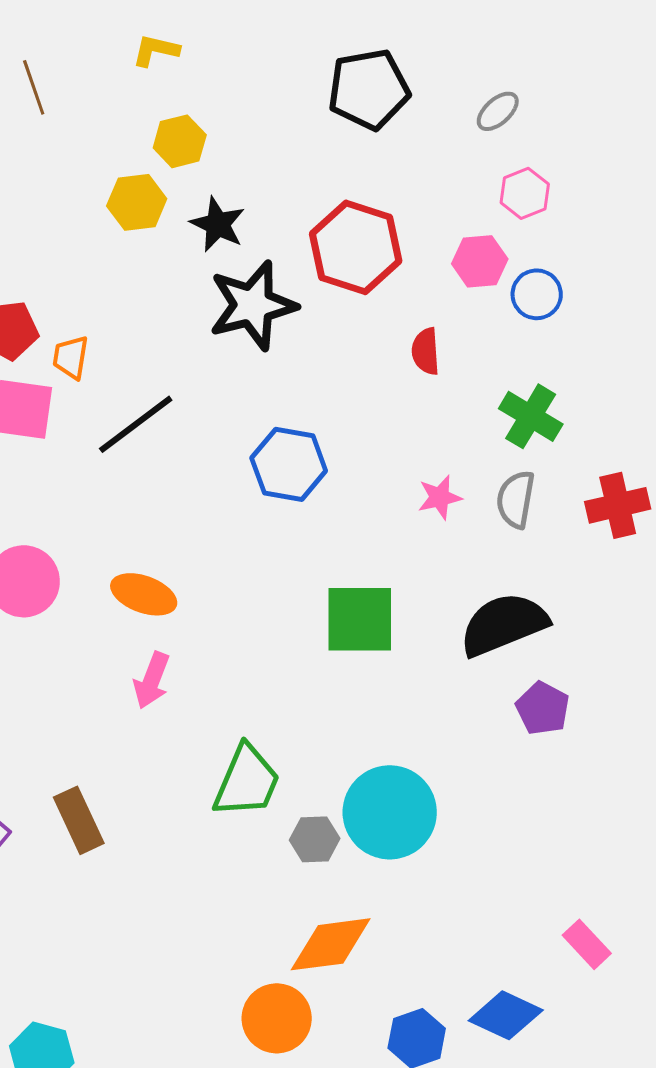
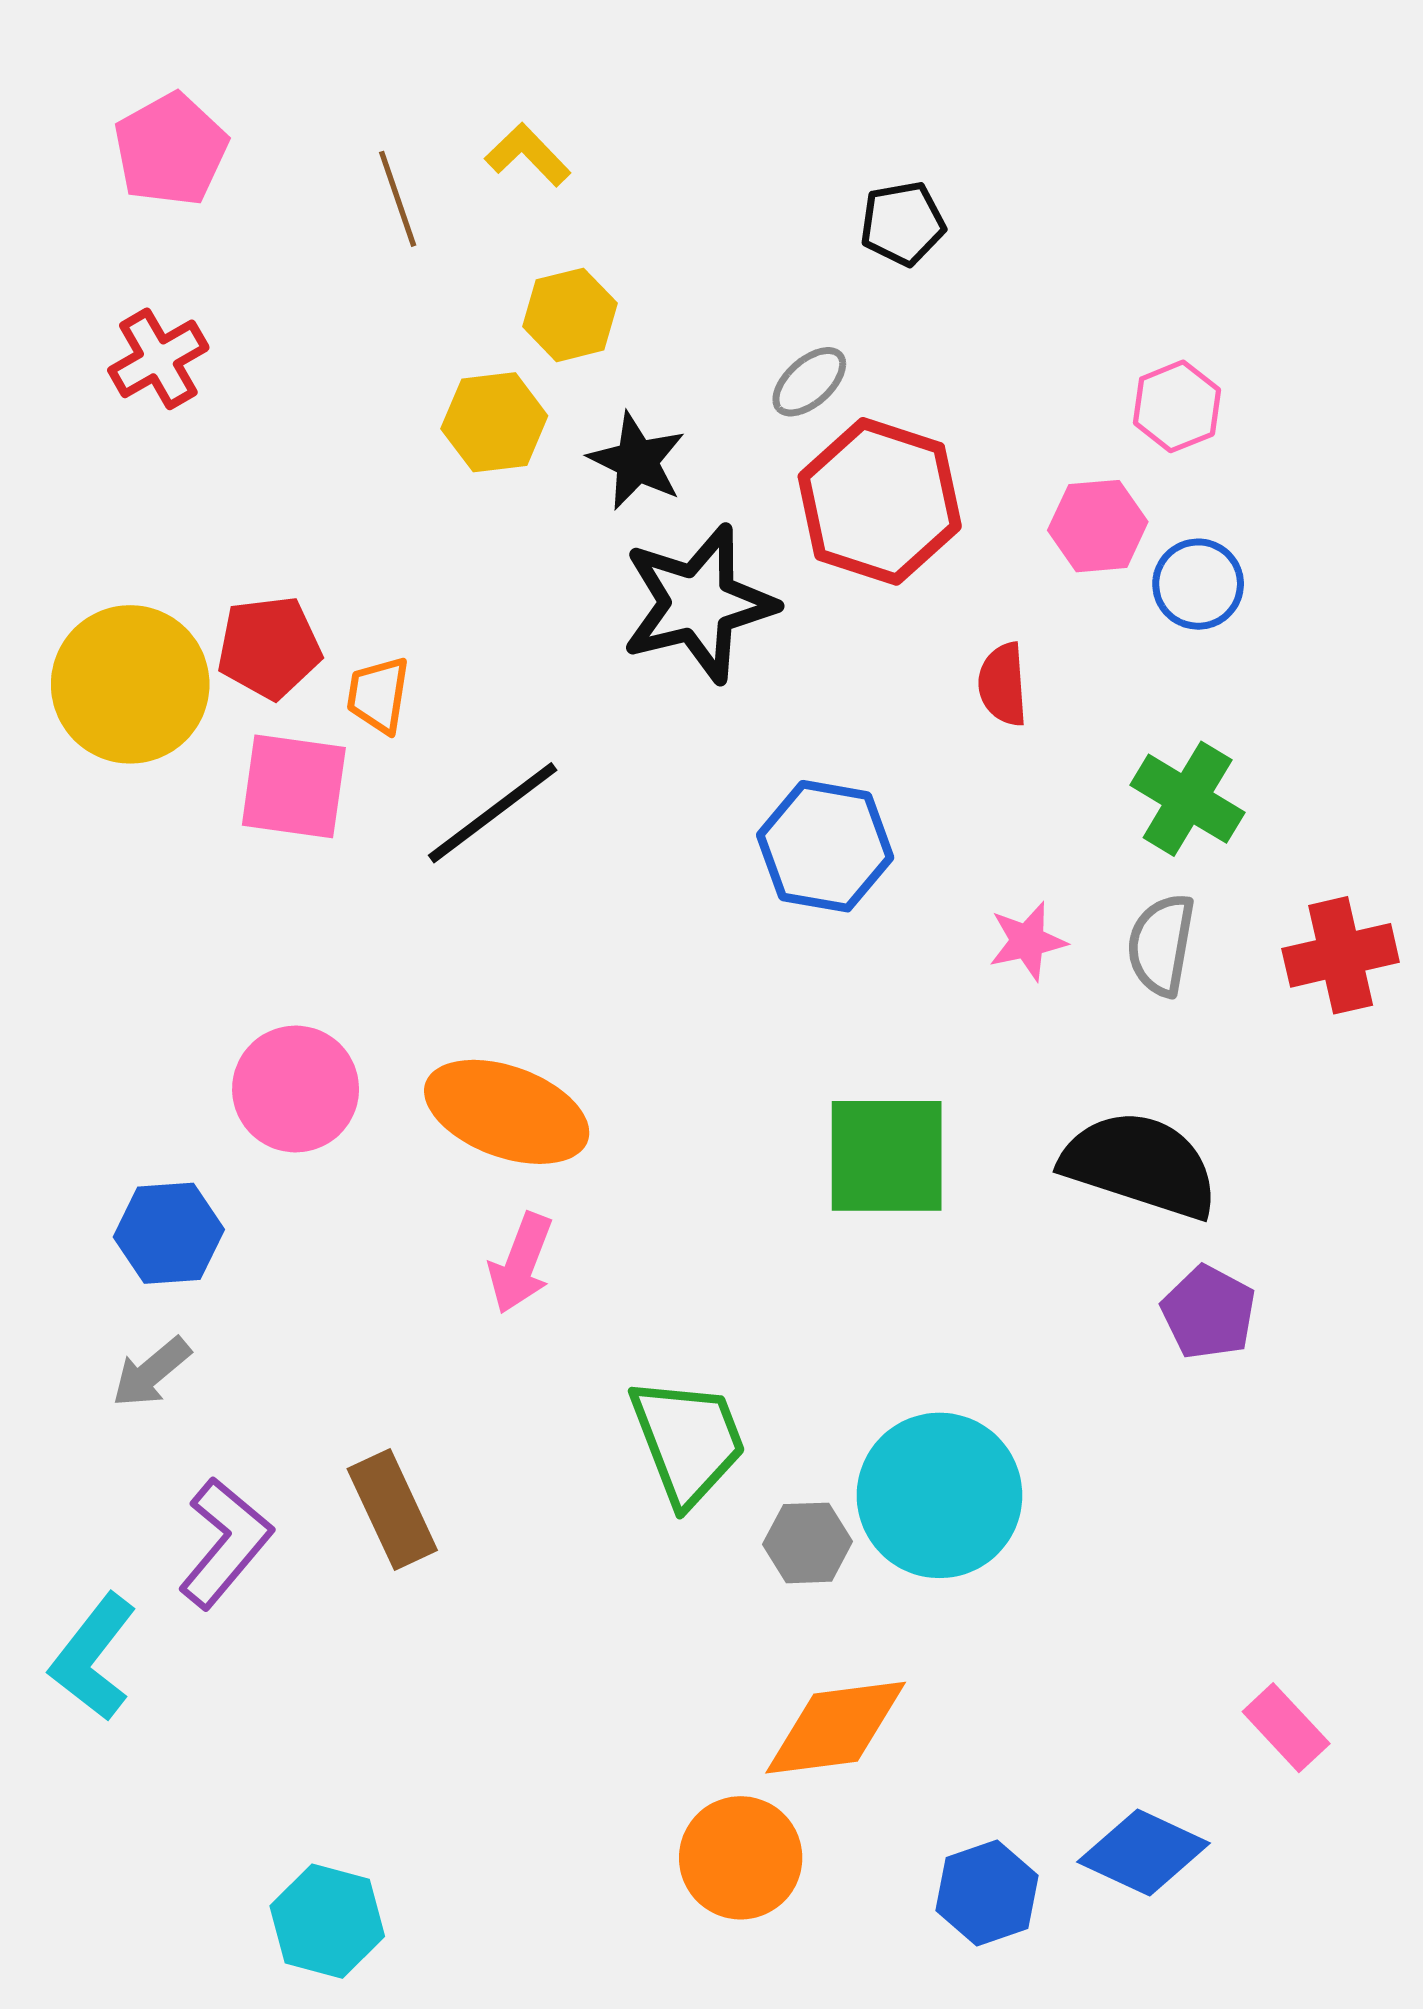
yellow L-shape: (156, 50) -> (528, 155), turned 33
brown line: (34, 87) -> (398, 199), moved
black pentagon: (369, 89) -> (903, 223), size x0.6
gray ellipse: (498, 111) -> (809, 382), moved
blue hexagon: (289, 464) -> (825, 846), moved
orange ellipse: (144, 594) -> (507, 1112), size x1.4
black semicircle: (504, 624) -> (1140, 1165), turned 40
green trapezoid: (247, 781) -> (688, 1441), turned -44

